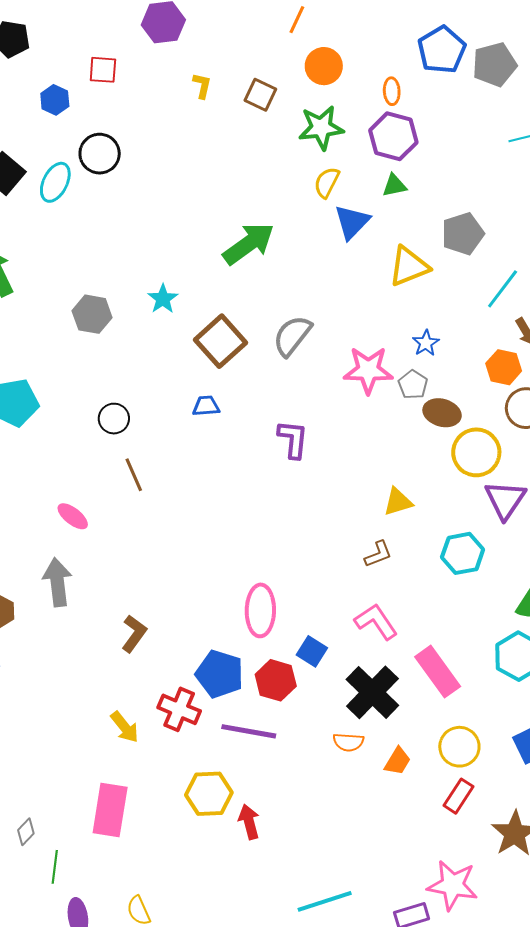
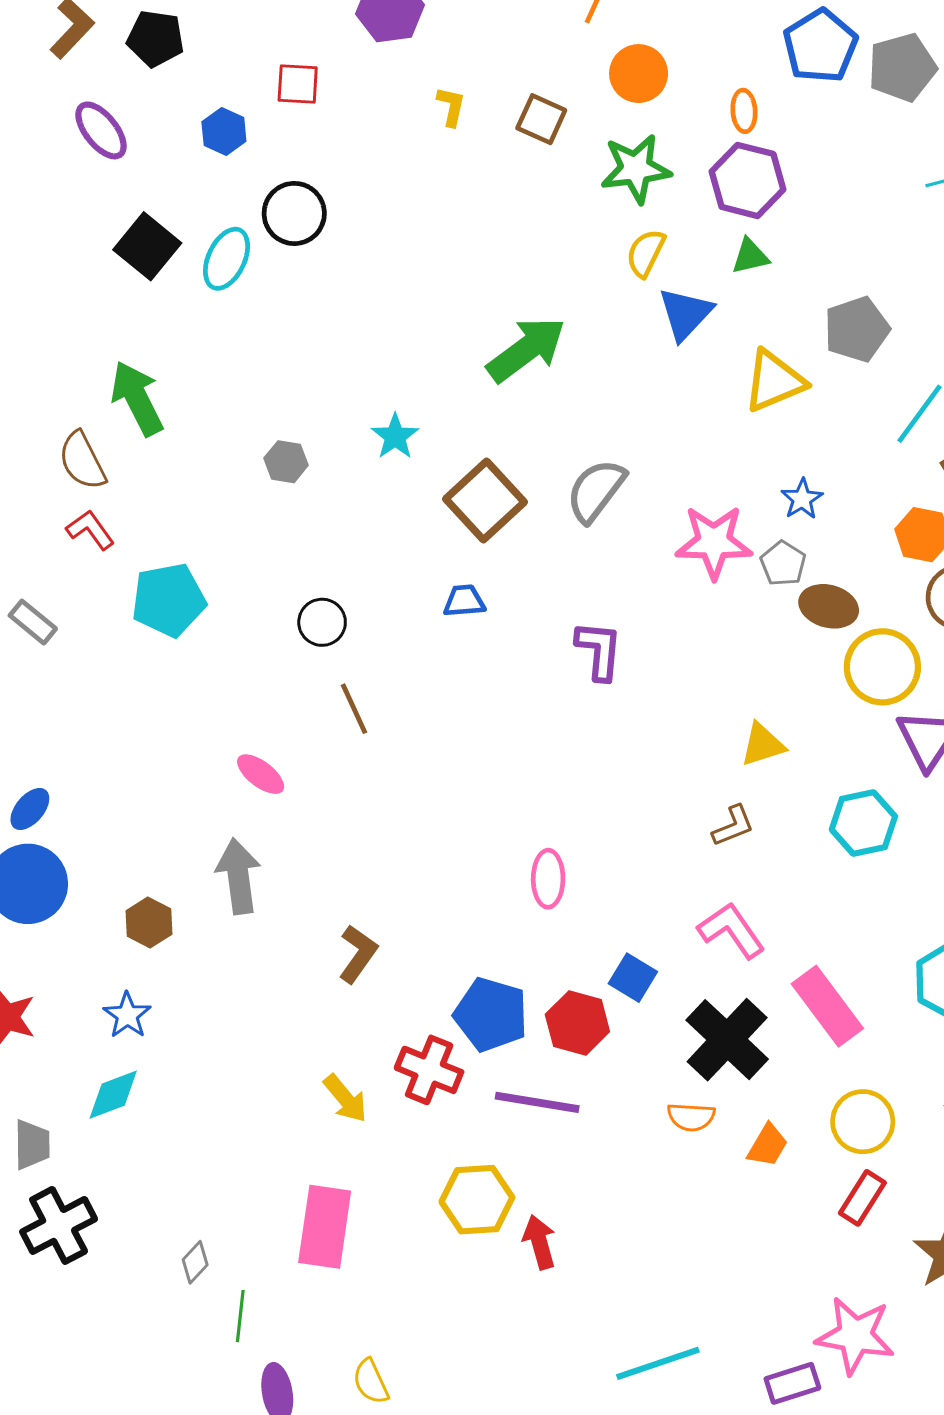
gray hexagon: (92, 314) -> (286, 462), size x0.7
pink ellipse: (260, 610) -> (548, 879), moved, size x0.7

